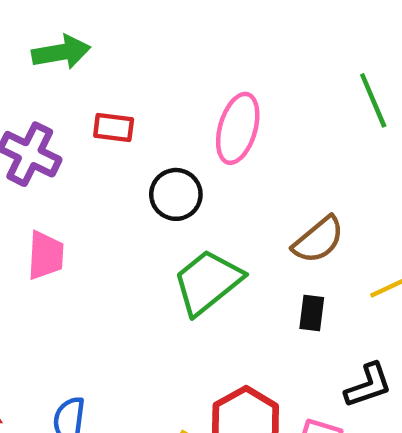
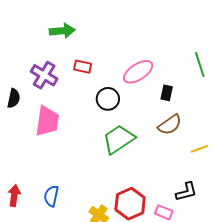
pink ellipse: (238, 128) -> (138, 72), turned 36
pink trapezoid: (46, 255) -> (47, 121), size x1.4
black rectangle: (312, 313) -> (167, 93), moved

